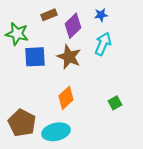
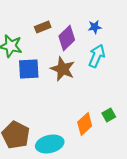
orange diamond: (66, 98) -> (85, 124), moved

